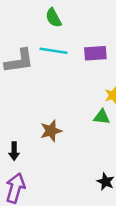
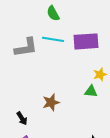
purple rectangle: (95, 53) -> (86, 41), size x1.4
black arrow: (14, 151) -> (22, 118), turned -32

